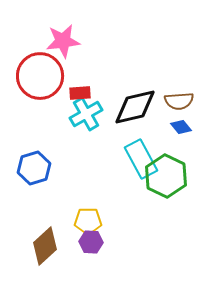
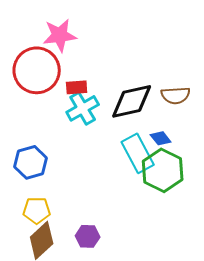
blue diamond: (181, 127) -> (161, 138), moved
yellow pentagon: (88, 221) -> (37, 210), moved

